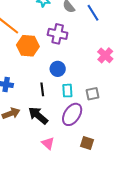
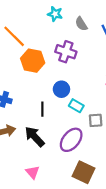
cyan rectangle: (67, 91) -> (76, 106), moved, turned -64
pink triangle: (48, 143) -> (33, 172), moved
brown square: (87, 143) -> (83, 172), size x1.5

